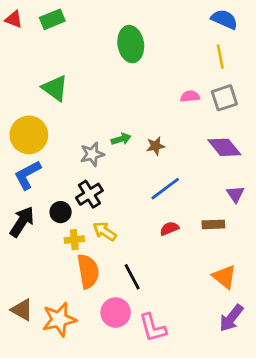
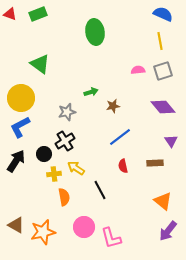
green arrow: (121, 139) -> (91, 92), moved
red semicircle: (169, 229) -> (123, 166), turned -80
orange semicircle: (88, 271) -> (64, 197), size x0.7
black line: (132, 277) -> (100, 190), moved

